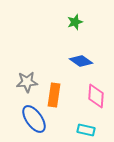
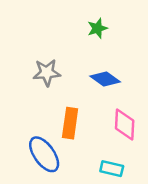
gray star: (27, 82) -> (47, 73), moved

